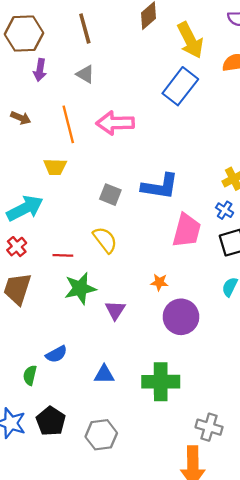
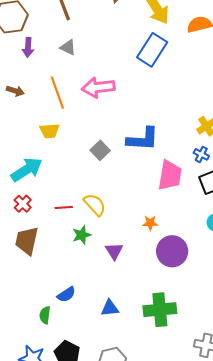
gray square: (110, 195) -> (100, 150), turned 30
yellow semicircle: (105, 240) -> (95, 205), moved
green star: (80, 288) -> (82, 235), size x0.7

